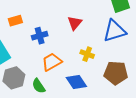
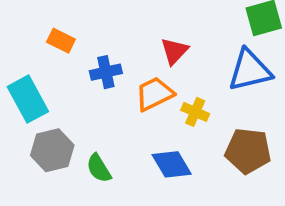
orange rectangle: (15, 21) -> (61, 41), turned 40
orange trapezoid: (52, 62) -> (154, 94), moved

